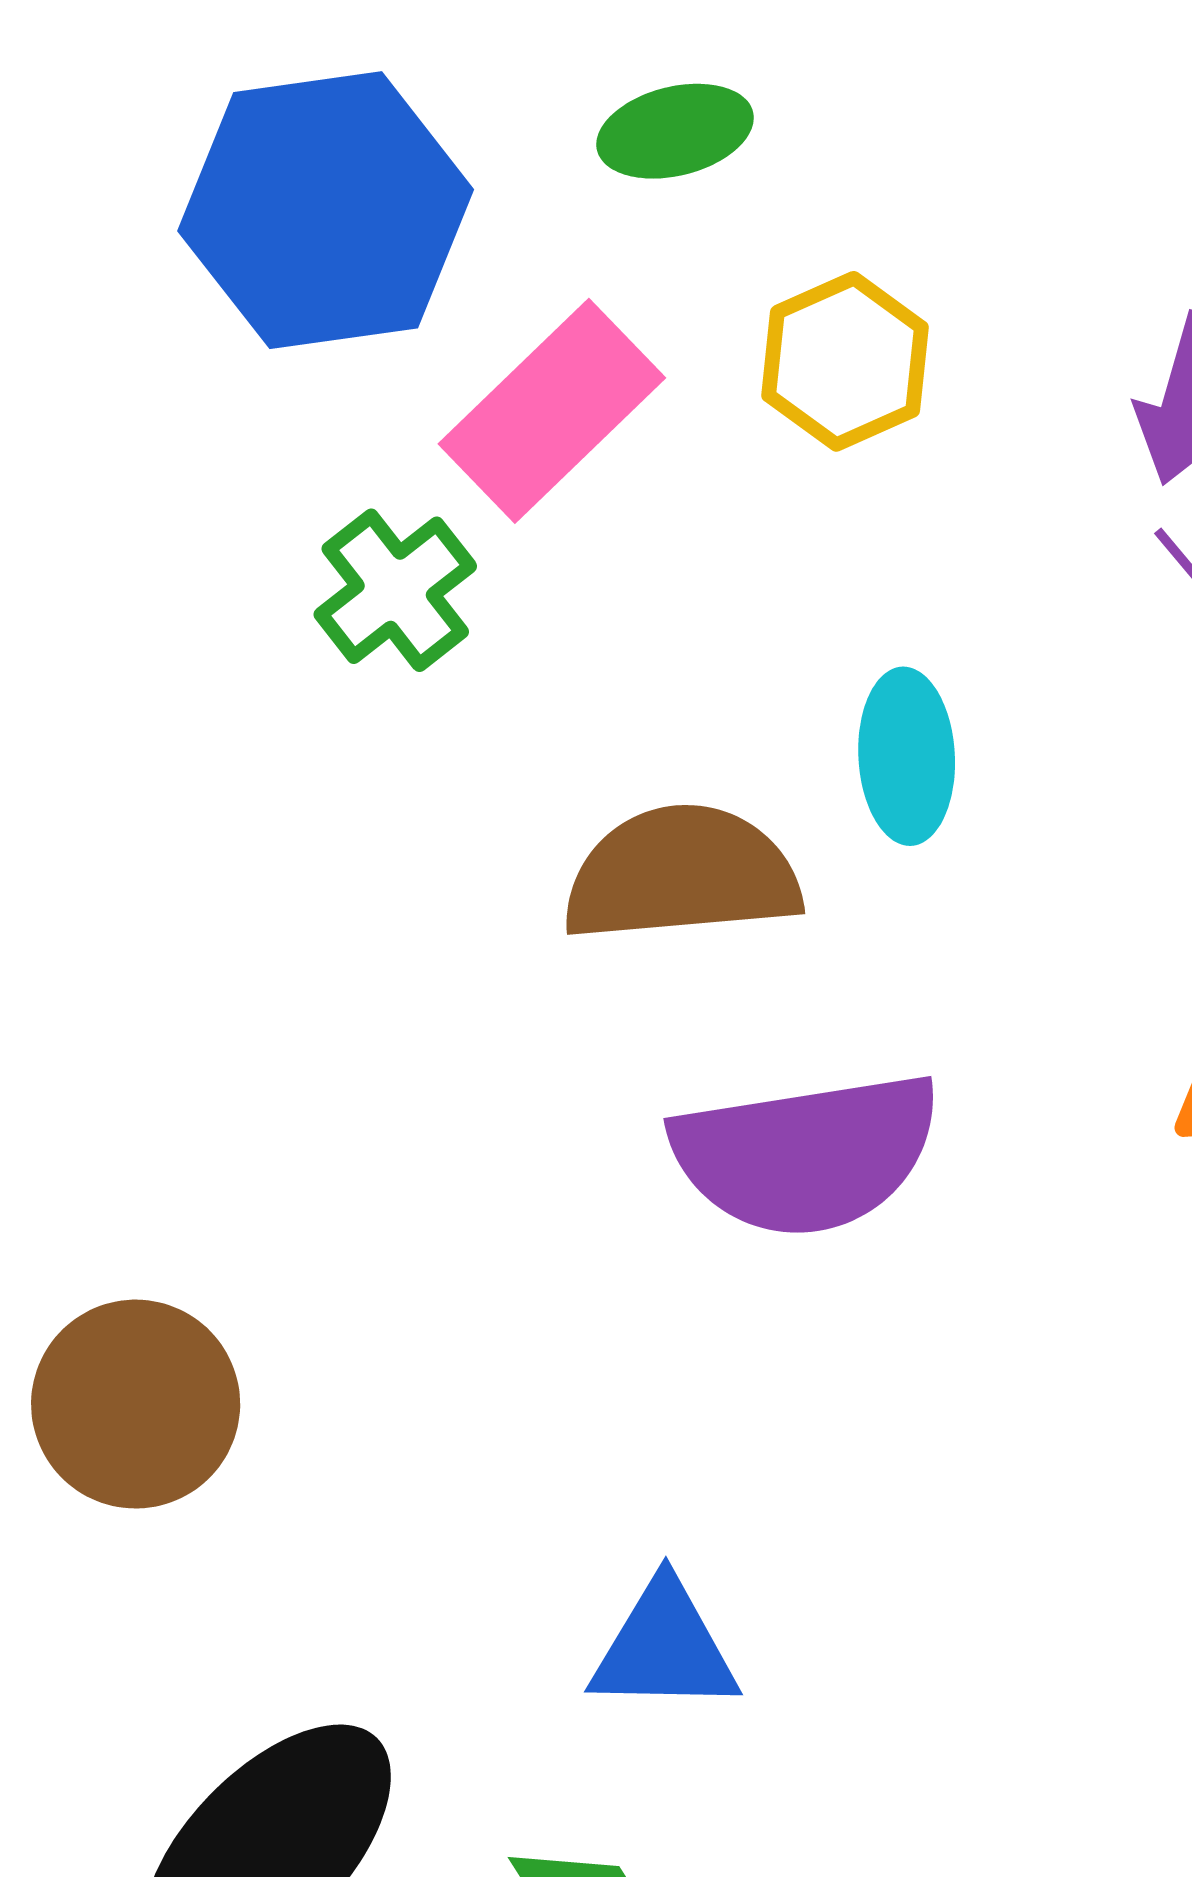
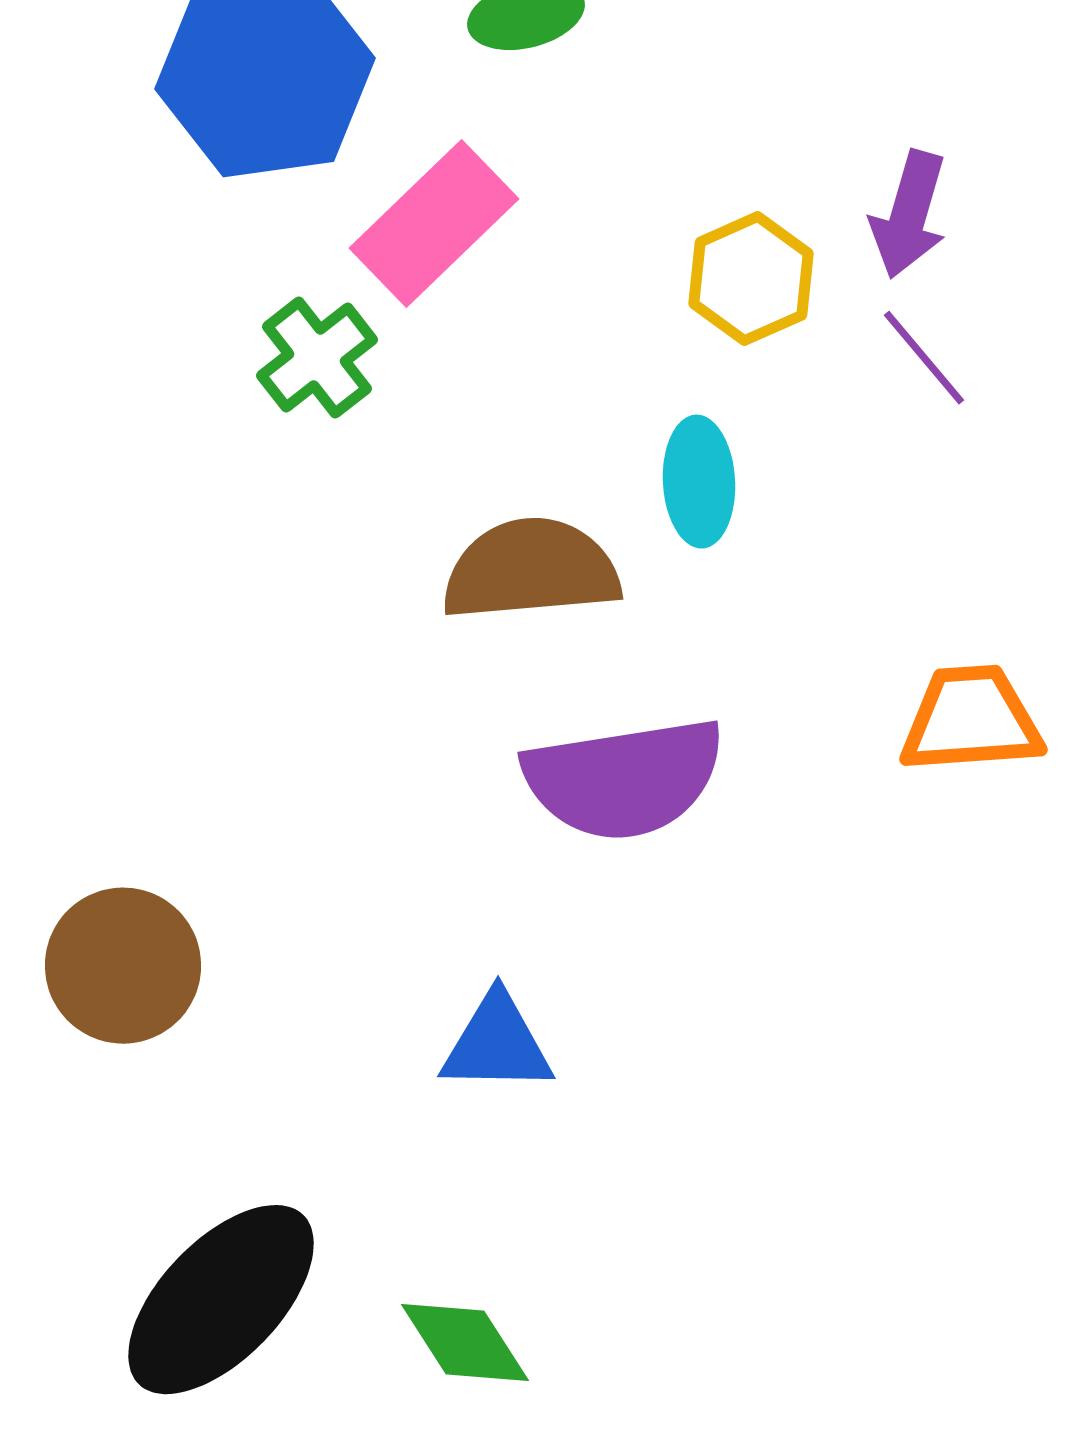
yellow hexagon: (845, 361) -> (751, 279), moved
blue triangle: (664, 1648) -> (497, 1044), moved

